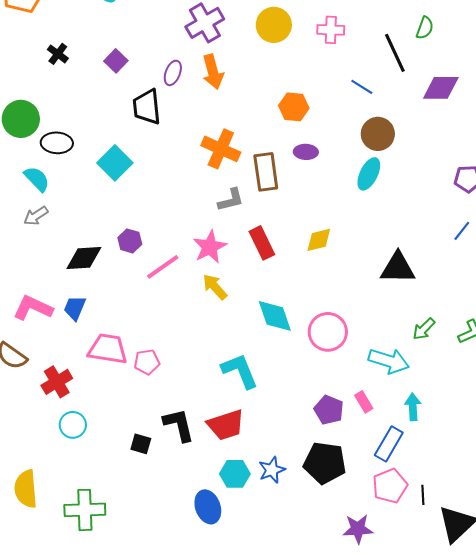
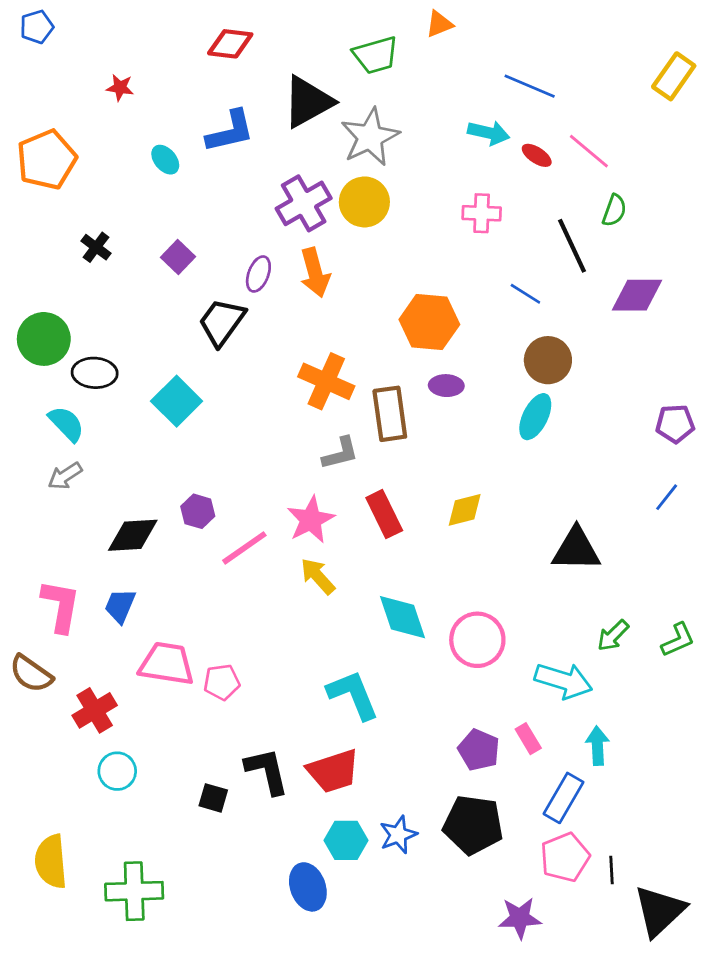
yellow circle: (274, 25) -> (364, 202), moved
black trapezoid: (147, 107) -> (222, 322), turned 42
orange hexagon: (294, 107) -> (429, 322), size x1.4
pink L-shape: (33, 308) -> (61, 606), turned 75

